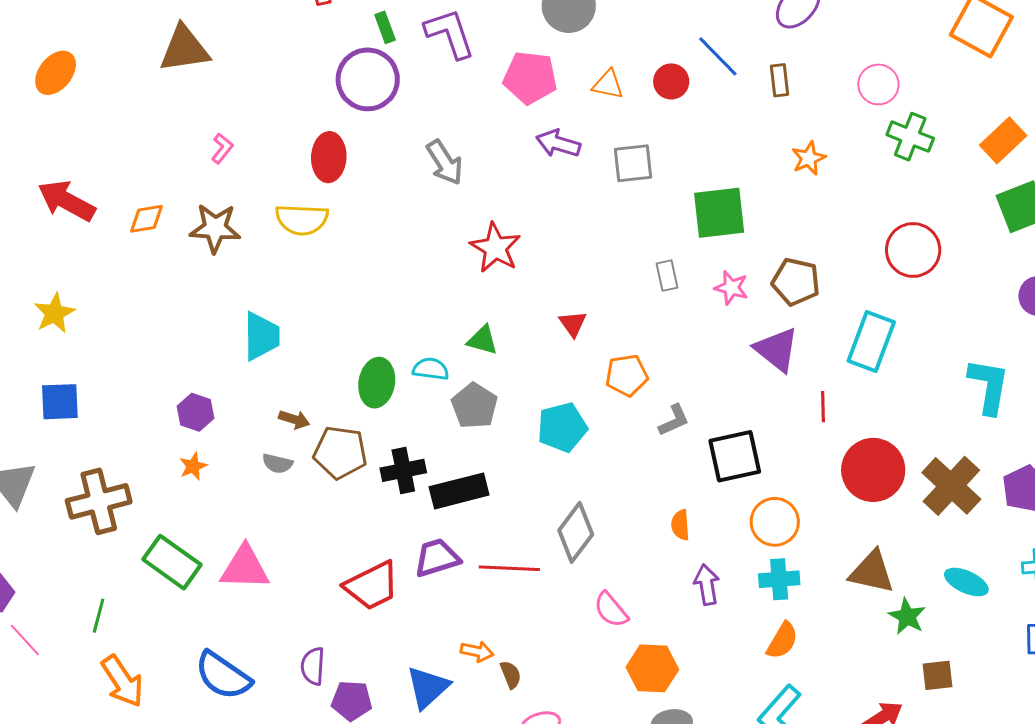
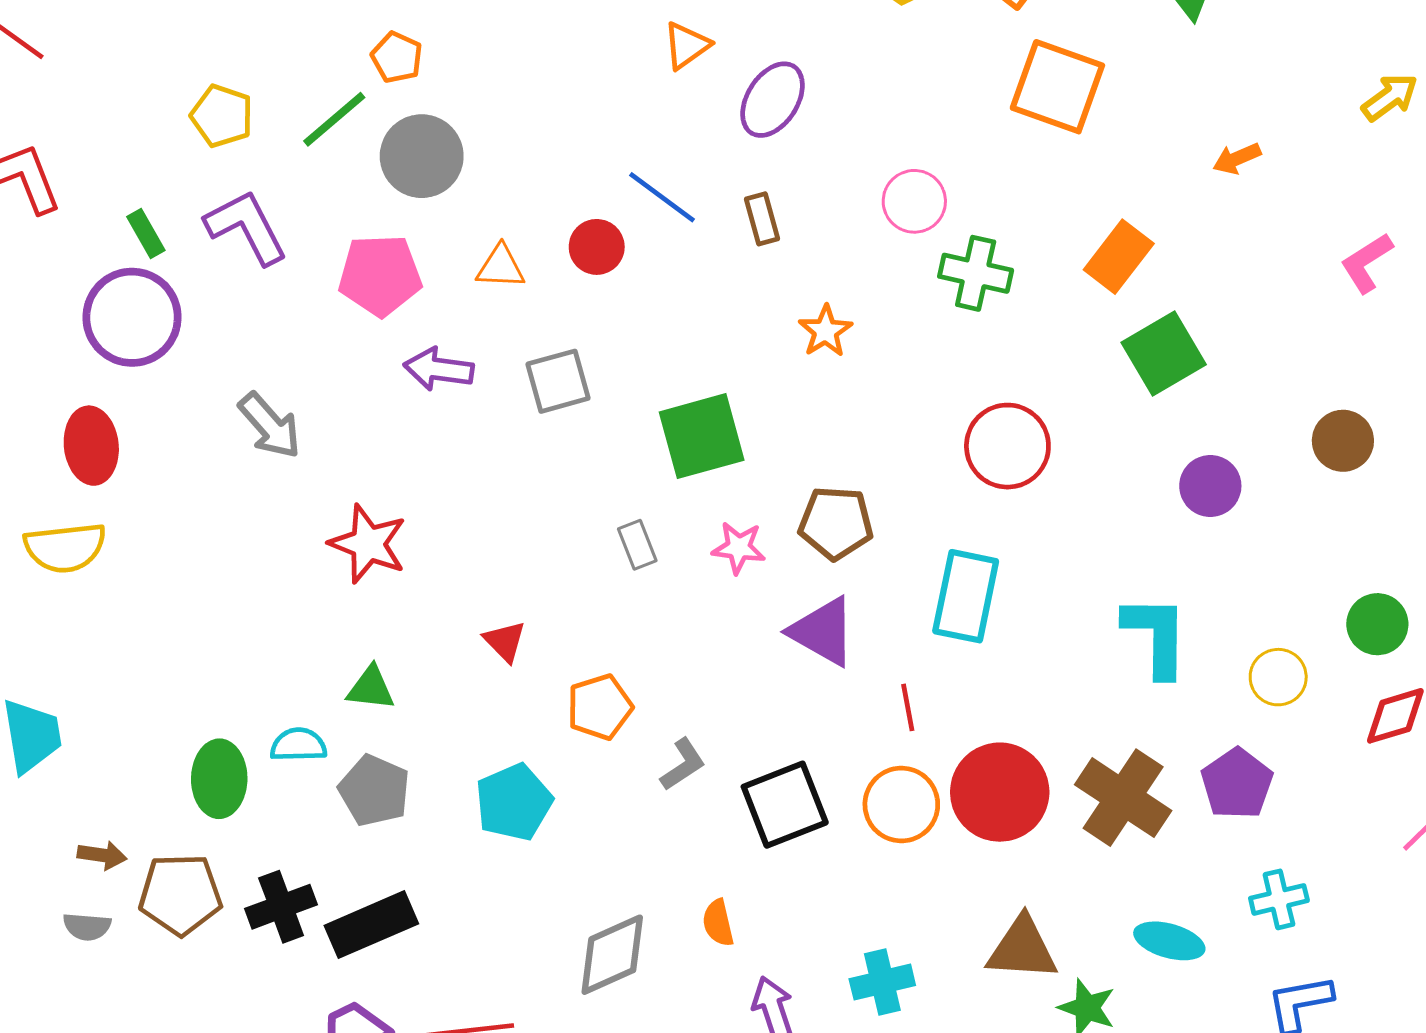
orange circle: (775, 522) -> (901, 804), moved
gray diamond: (576, 532) -> (612, 955), moved, turned 38

